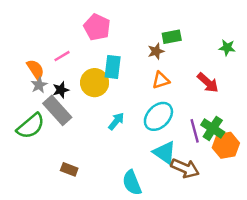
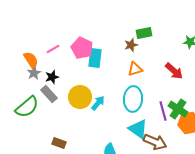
pink pentagon: (97, 27) -> (82, 48), moved
yellow circle: (95, 83) -> (80, 97), moved
gray rectangle: (57, 110) -> (49, 94), size x0.7
cyan ellipse: (158, 116) -> (133, 99), turned -40

